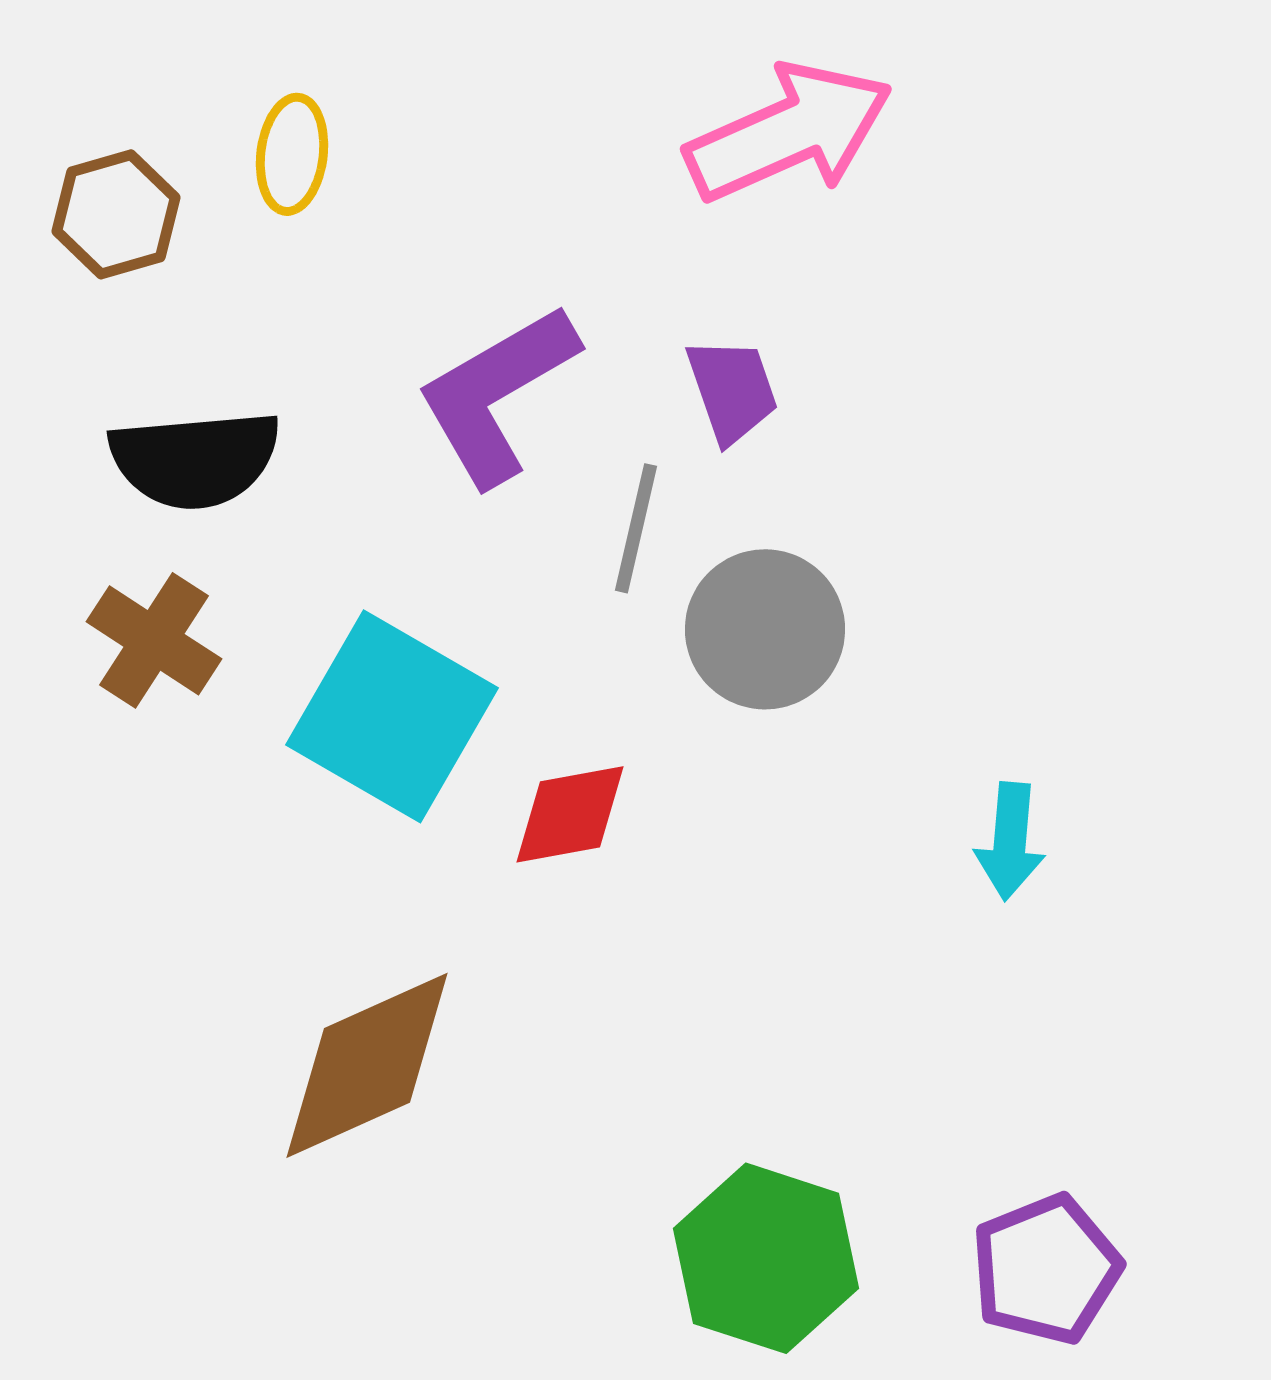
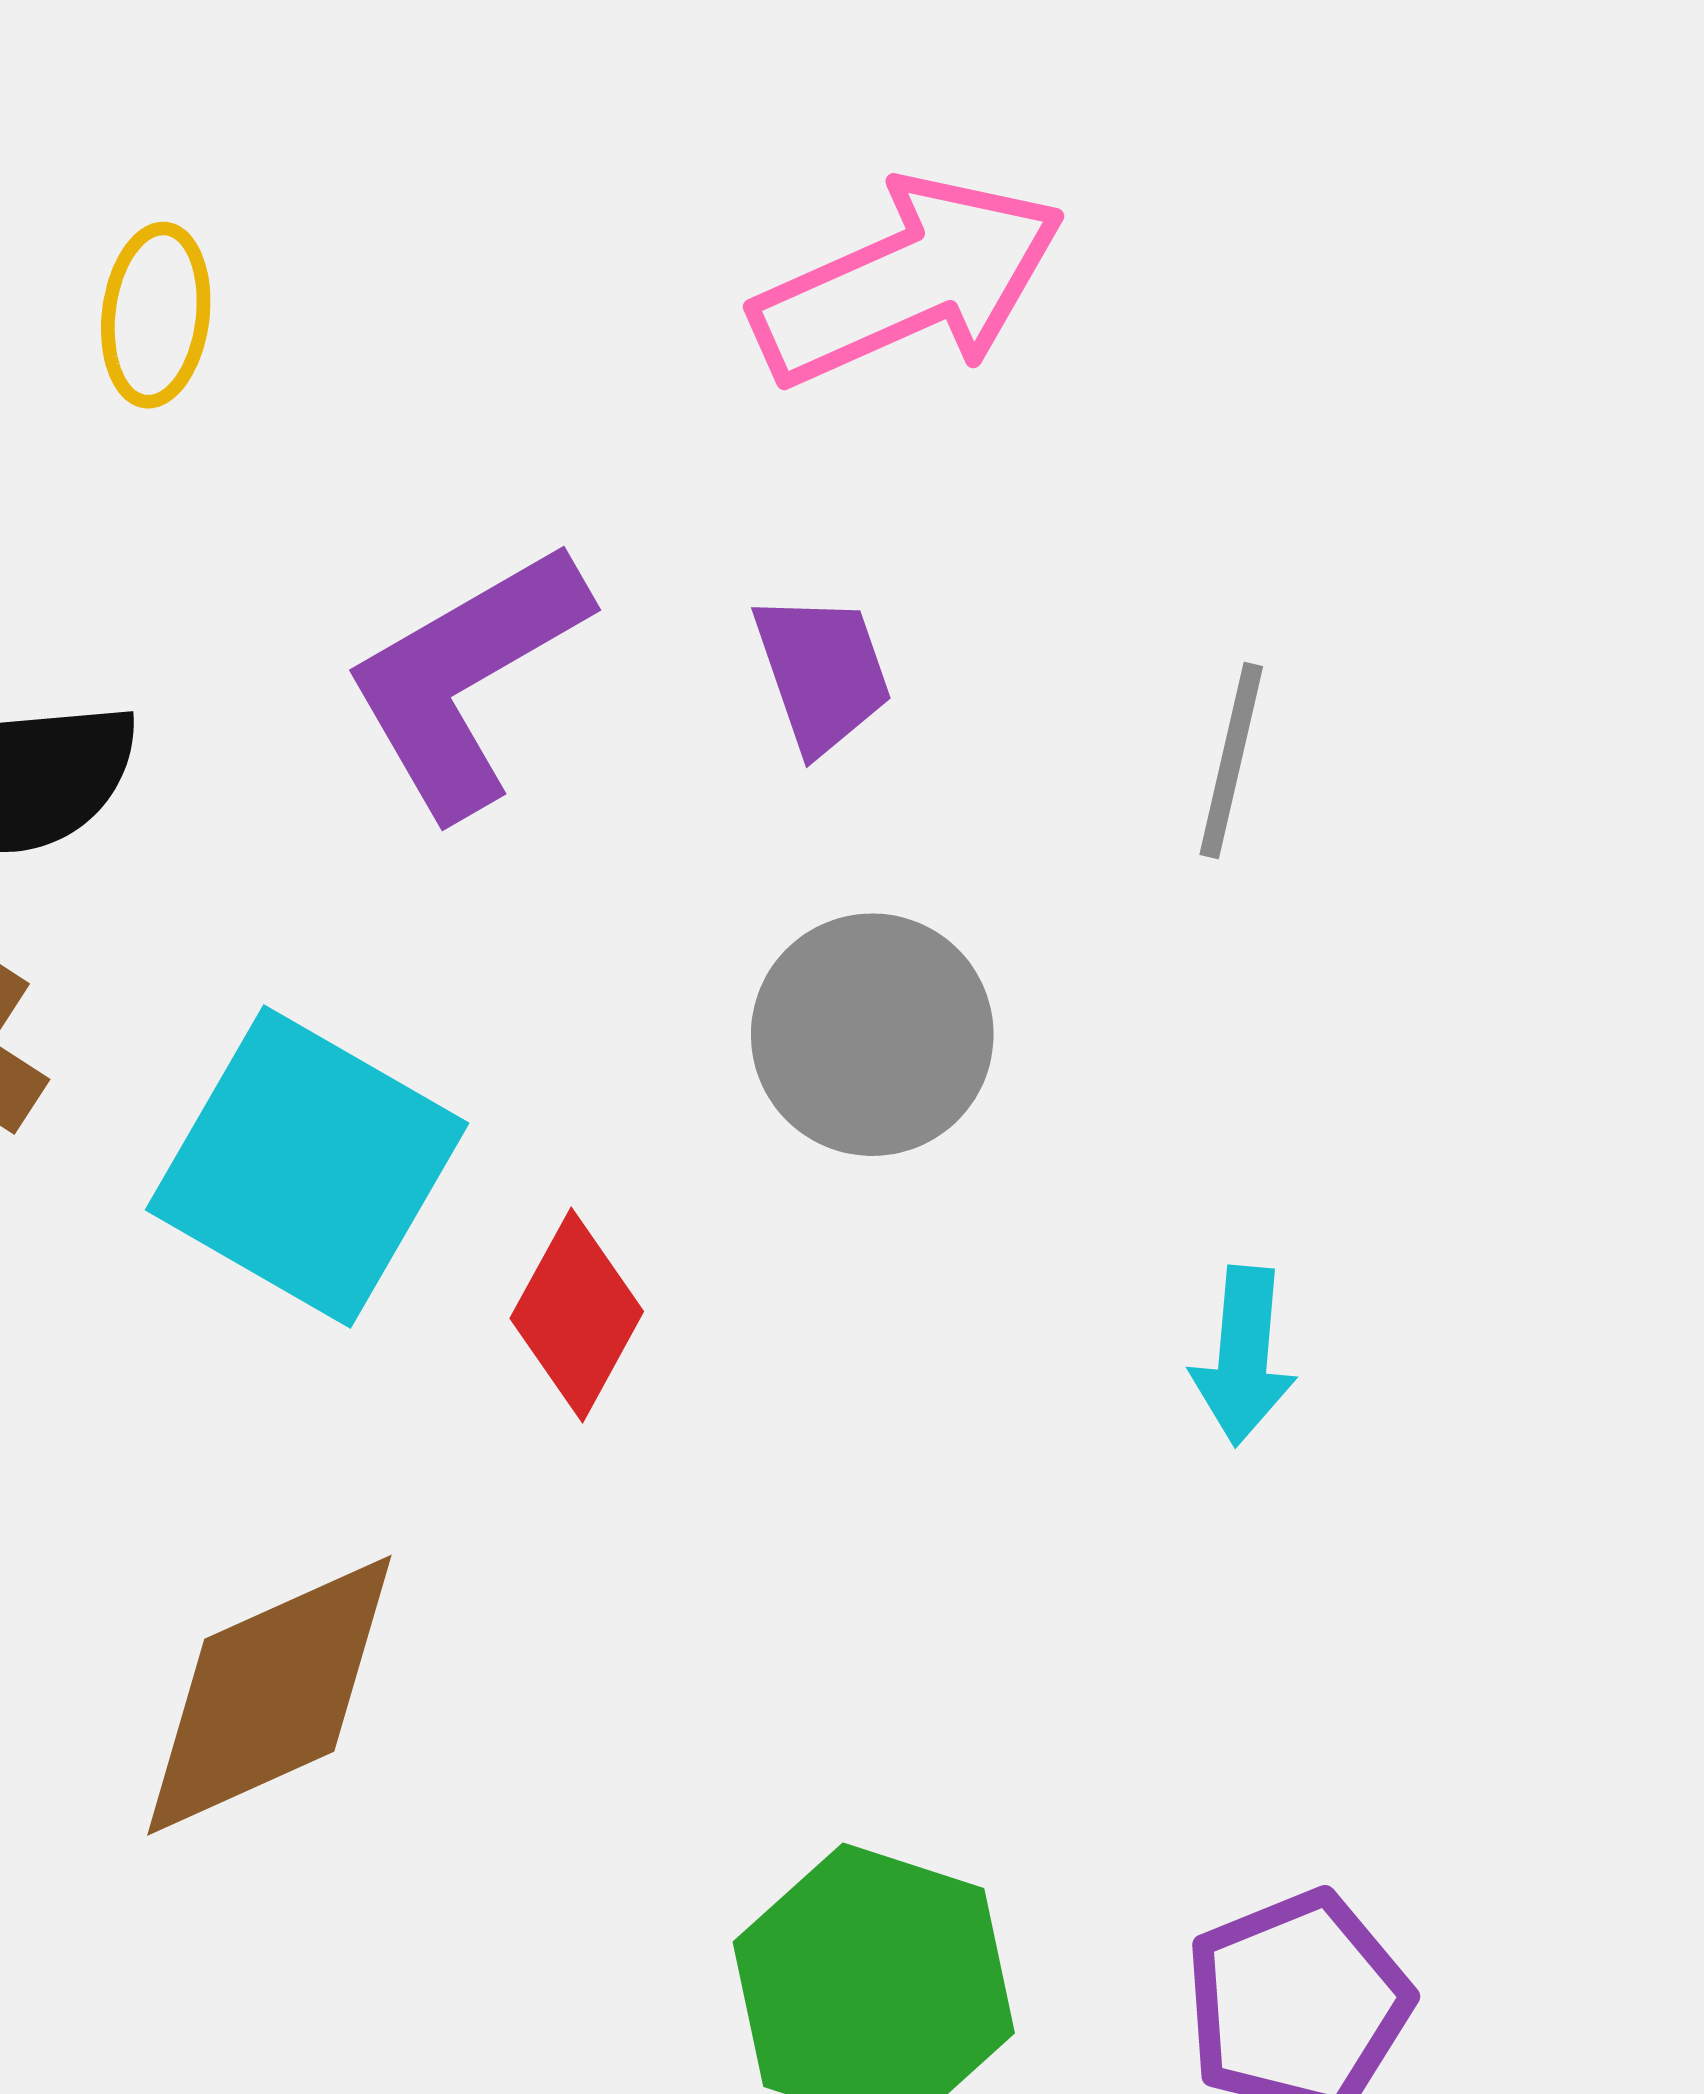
gray line: (636, 528) -> (1231, 760), moved
red diamond: (570, 814) -> (577, 1315), turned -51

